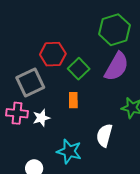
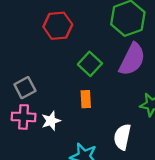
red hexagon: (53, 54) -> (58, 26), moved
gray square: (30, 82) -> (25, 88), moved, size x0.7

